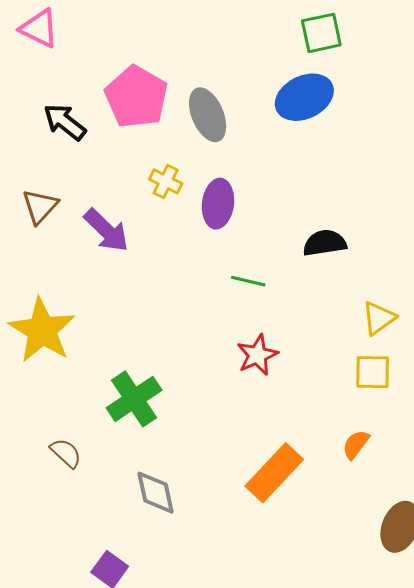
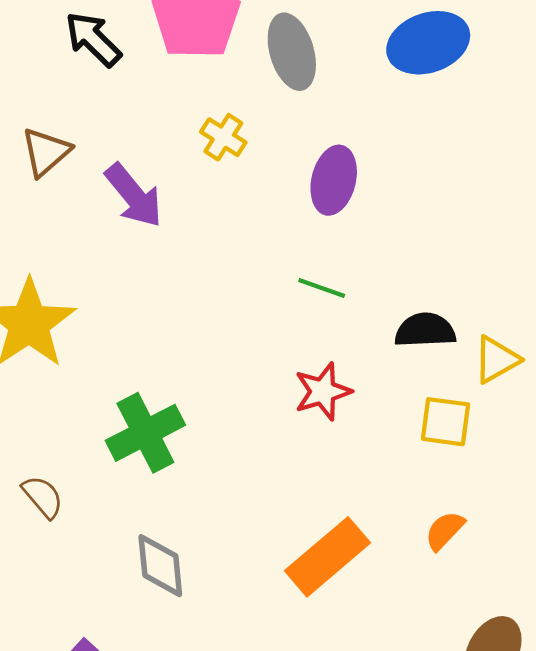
purple ellipse: (218, 204) -> (334, 180), moved
black semicircle: (325, 243) -> (425, 330), moved
yellow square: (373, 372) -> (446, 422), moved

